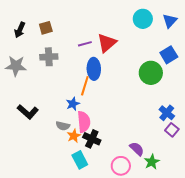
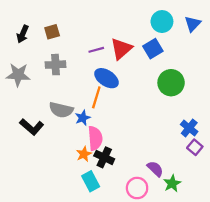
blue square: (169, 55) -> (153, 49), moved
blue ellipse: (94, 69) -> (106, 78), turned -55
gray semicircle: (63, 126) -> (61, 110), moved, size x1.5

